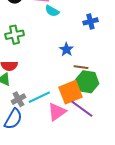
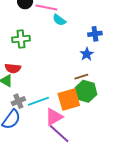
blue star: (66, 49) -> (87, 54), moved
brown line: (81, 67) -> (81, 77), turned -32
purple line: (82, 109) -> (59, 134), moved

